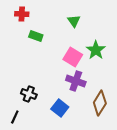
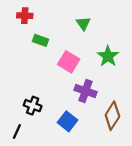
pink square: (73, 57) -> (69, 62), moved

